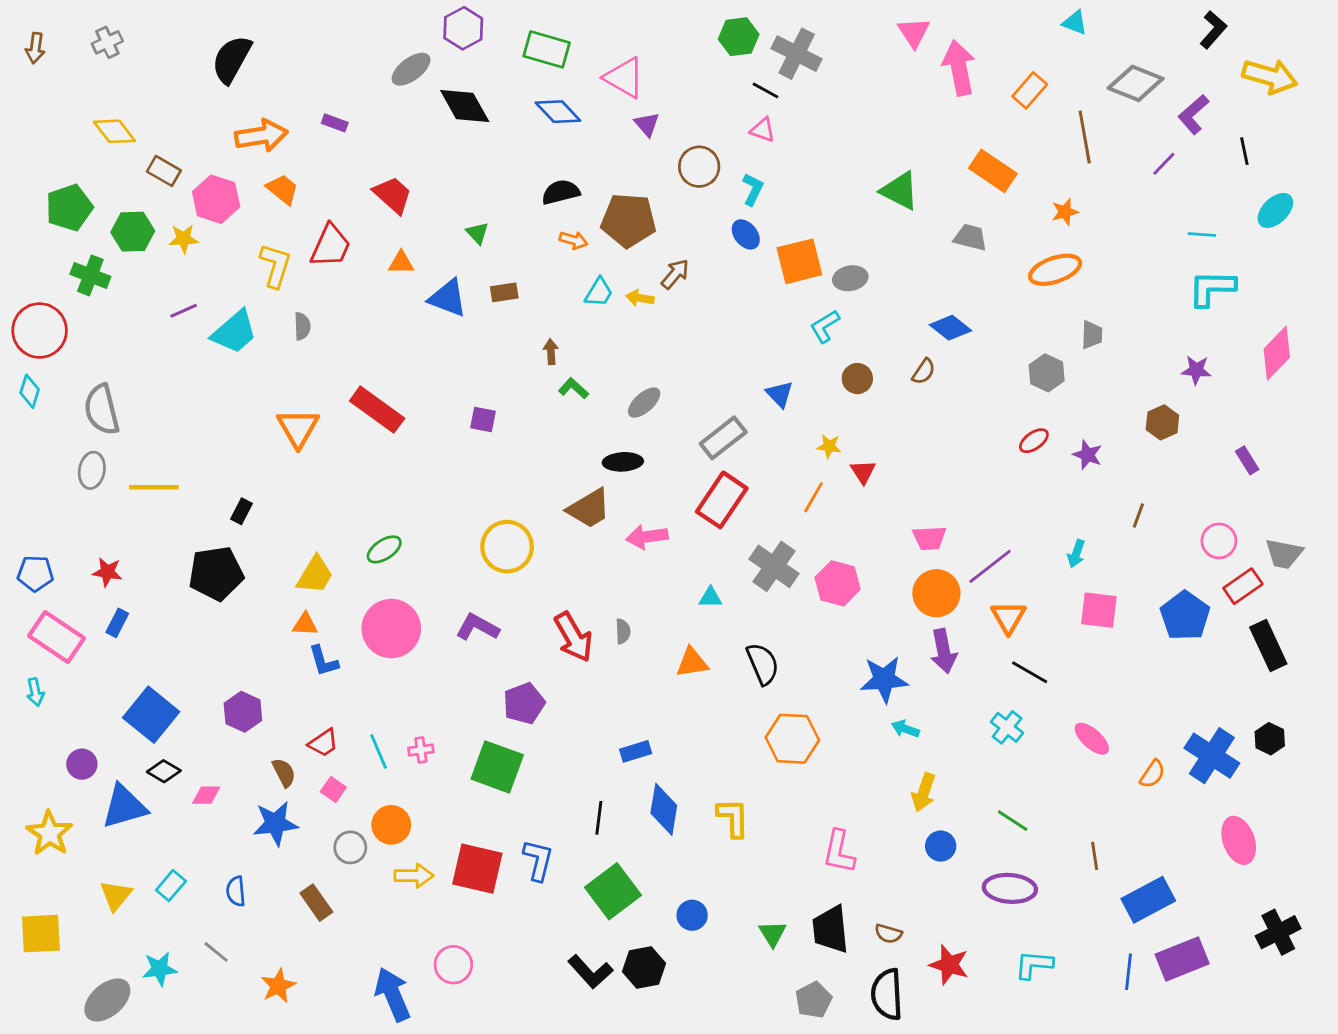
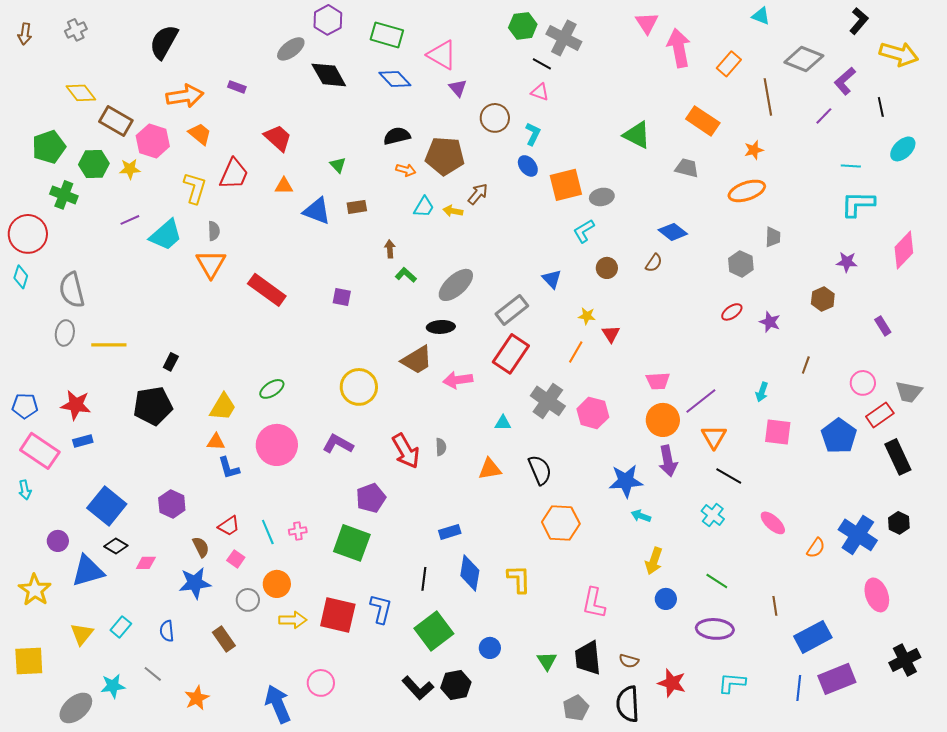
brown rectangle: (164, 171) -> (116, 121), size x1.4
gray ellipse: (644, 403) -> (456, 285), size x1.5
orange triangle: (298, 428) -> (211, 264), moved
red star: (107, 572) -> (76, 405), size x1.4
blue rectangle: (117, 623) -> (83, 441), turned 48

